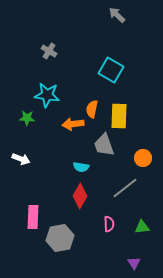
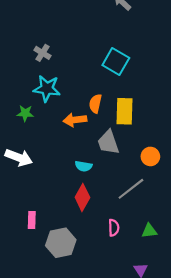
gray cross: (49, 51) -> (43, 53), moved
white arrow: (21, 159) -> (19, 158), size x1.4
pink rectangle: (33, 217) -> (32, 220), size x0.7

